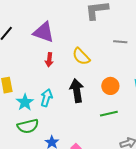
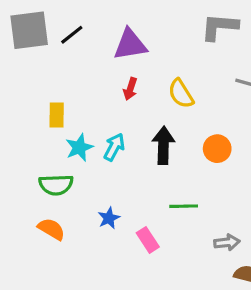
purple triangle: (44, 32) -> (130, 44), turned -40
green line: (109, 114) -> (184, 206), moved
green semicircle: (28, 126) -> (56, 185), moved

